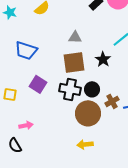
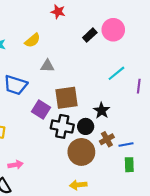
gray triangle: (75, 37) -> (47, 66), moved
black star: (103, 59) -> (102, 111), moved
purple square: (38, 84) -> (41, 109), moved

